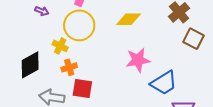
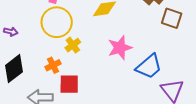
purple arrow: (42, 11) -> (11, 32), moved
yellow cross: (60, 46) -> (73, 45), moved, turned 35

